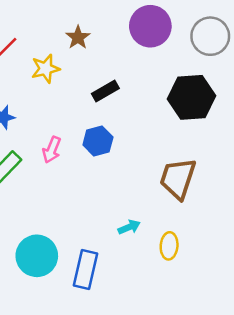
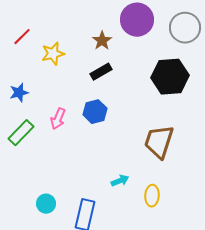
brown star: (78, 37) -> (102, 41), moved
cyan circle: (37, 256) -> (46, 204), size x0.6

